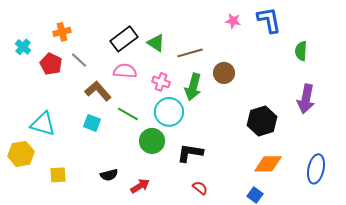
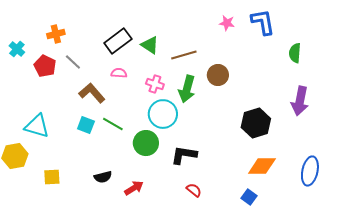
pink semicircle: (125, 71) -> (119, 73), size x0.7
green line: (128, 114) -> (113, 124), moved

